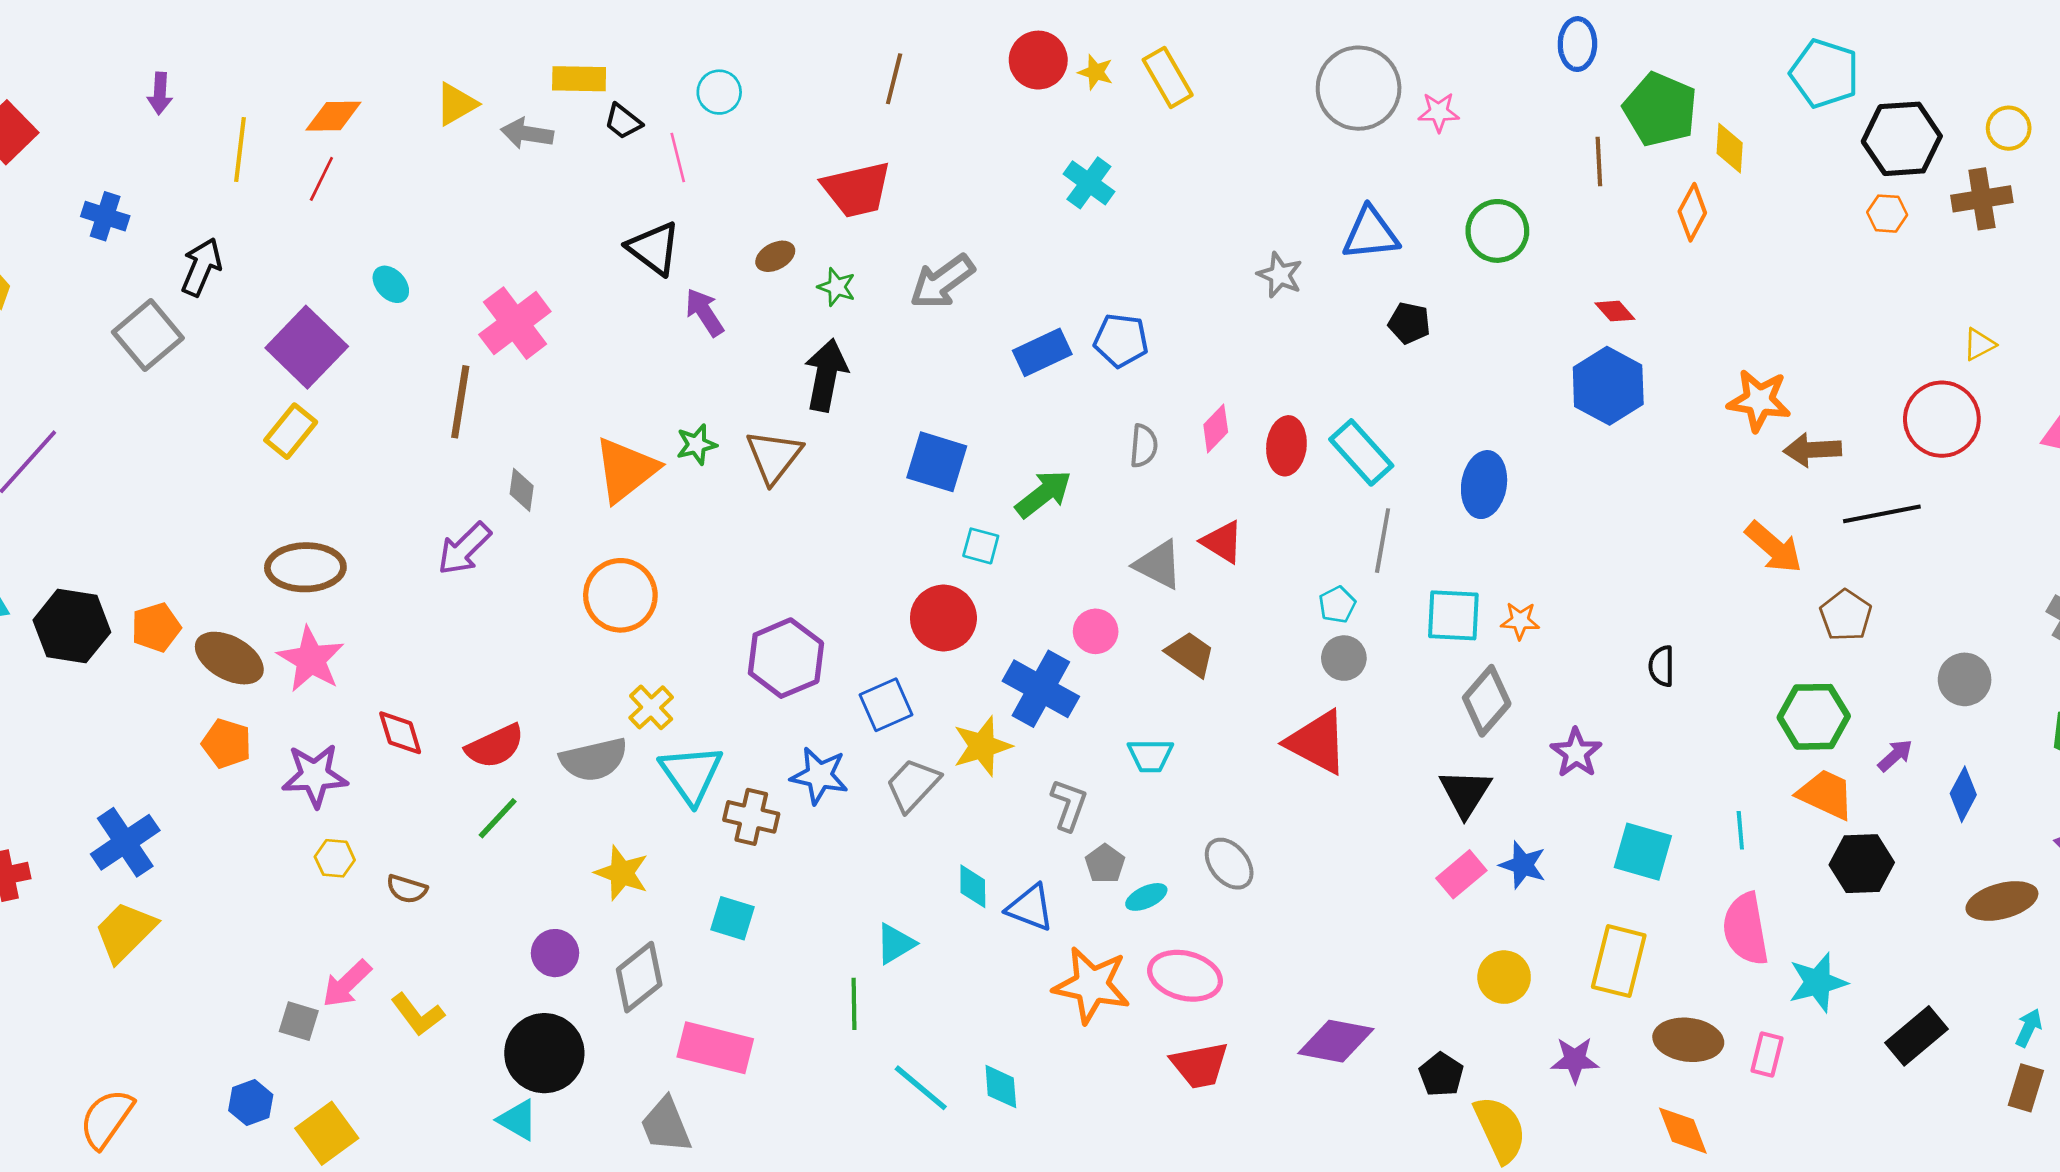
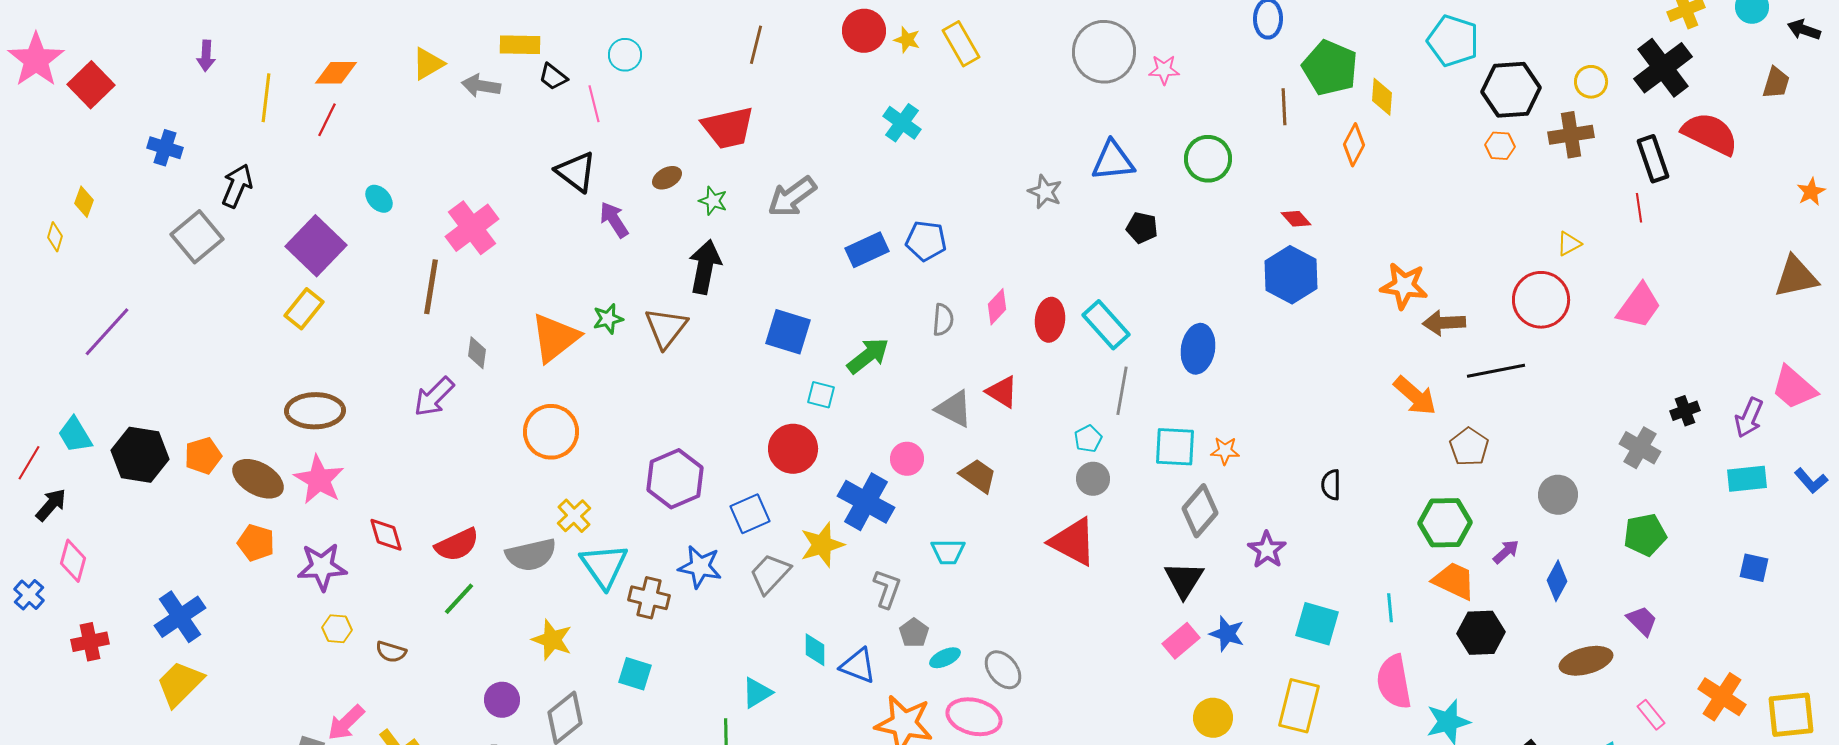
gray ellipse: (1229, 864) -> (1003, 670), moved

